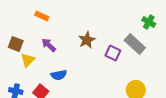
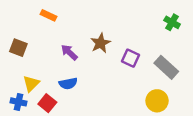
gray rectangle: (135, 44) -> (166, 67), moved
purple arrow: (49, 45) -> (69, 52), moved
yellow triangle: (28, 60) -> (31, 83), moved

